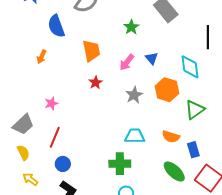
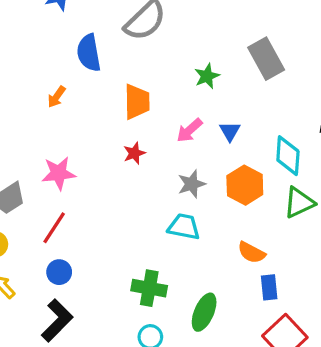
pink star: (51, 103) -> (59, 173), size x1.5
green triangle: (195, 110) -> (299, 203), moved
cyan trapezoid: (135, 136) -> (184, 227), moved
orange semicircle: (171, 137) -> (251, 252), moved
green ellipse: (174, 172) -> (204, 312), moved, turned 60

